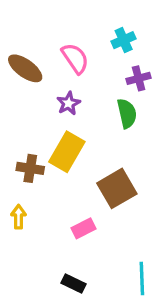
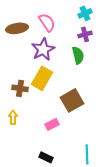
cyan cross: (124, 40) -> (85, 13), moved
brown ellipse: (25, 68) -> (17, 28), turned -45
purple star: (69, 103) -> (43, 49), size x1.6

